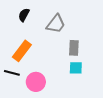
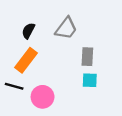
black semicircle: (24, 15) -> (28, 31), moved

